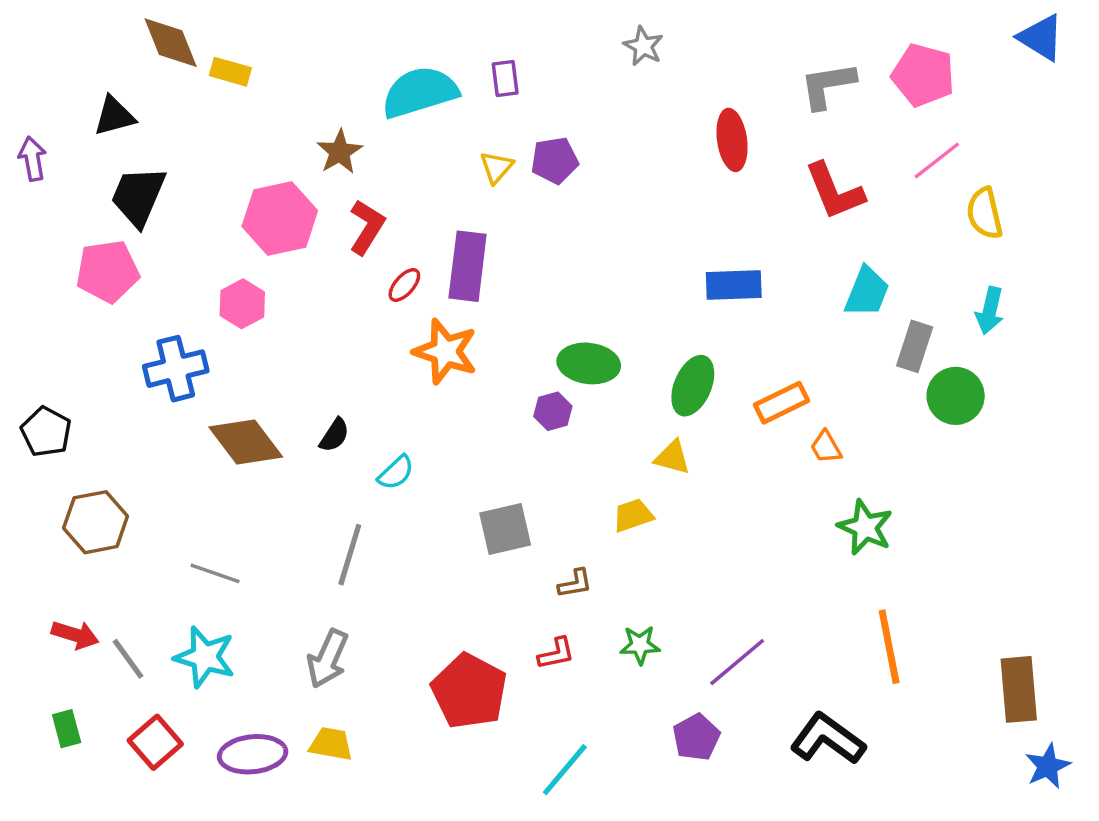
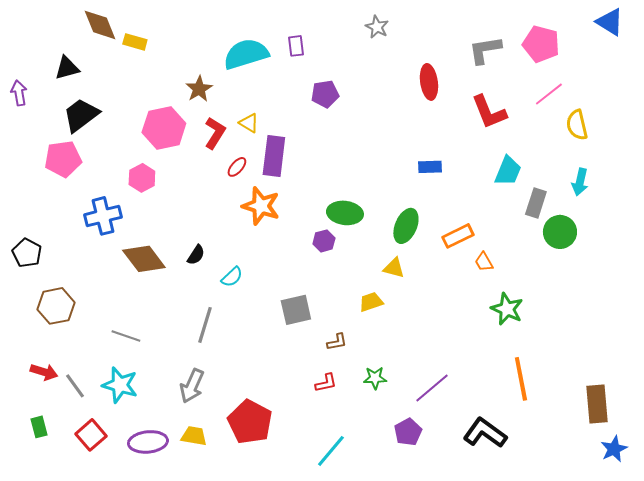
yellow triangle: (497, 167) -> (249, 123), moved, turned -40
black trapezoid: (138, 196) -> (81, 115), turned 30
blue rectangle: (734, 285) -> (430, 167), size x0.7
red pentagon: (469, 691) -> (250, 422), moved

